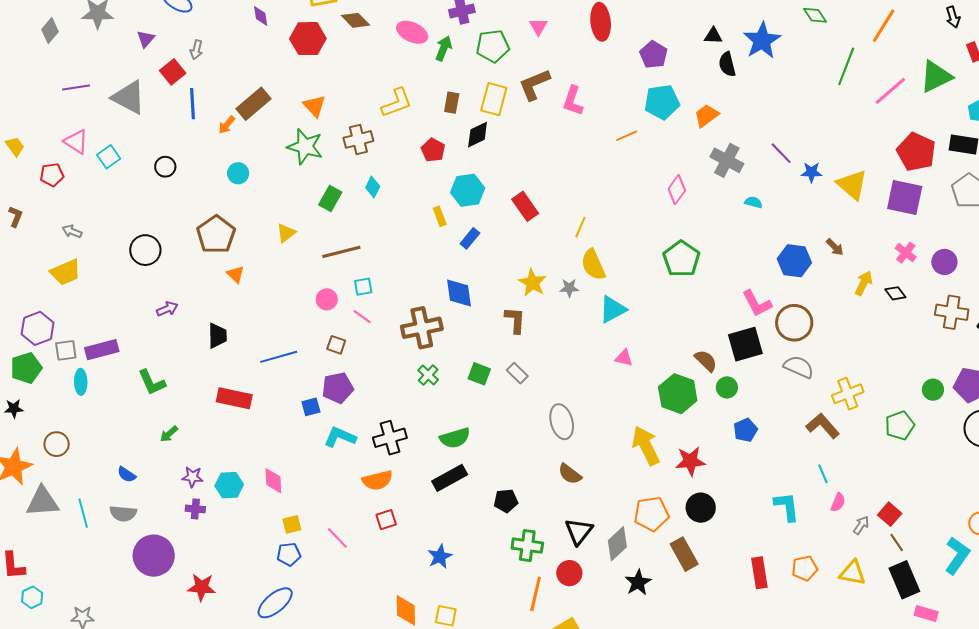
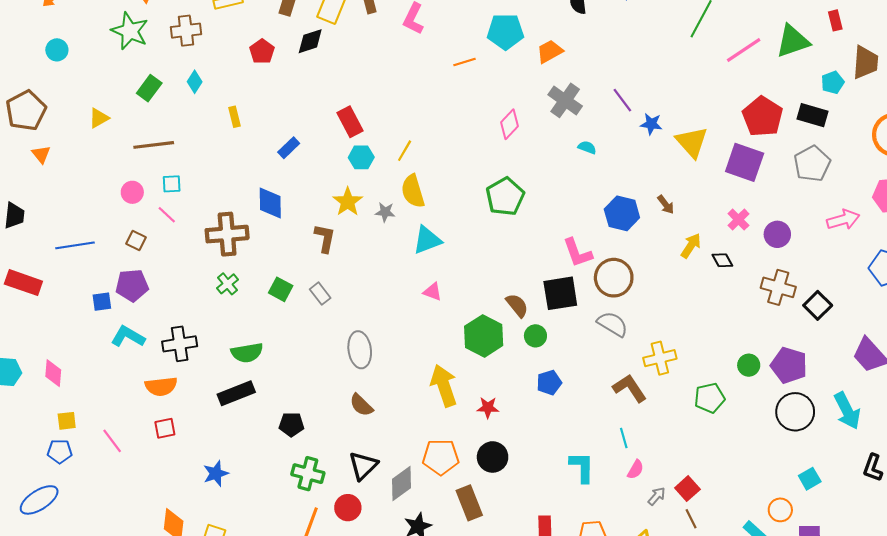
cyan hexagon: (468, 190) -> (361, 157), moved, size x0.7
yellow rectangle: (440, 216) -> (234, 117), moved
red star: (690, 461) -> (488, 408), size x0.7

